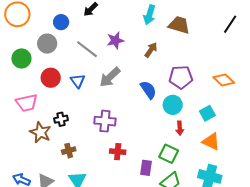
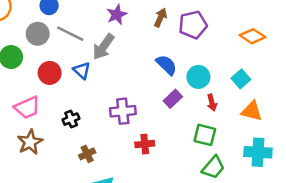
gray line: (87, 49) -> (70, 34), moved
gray arrow: (110, 77) -> (103, 47), moved
purple pentagon: (181, 77) -> (193, 25), moved
brown star: (40, 132) -> (30, 142), moved, turned 30
purple rectangle: (146, 168) -> (173, 99), moved, turned 49

